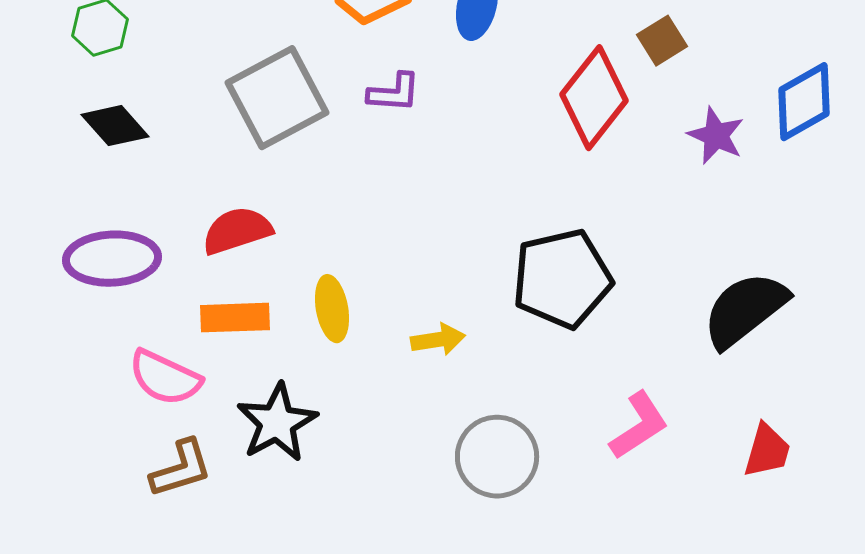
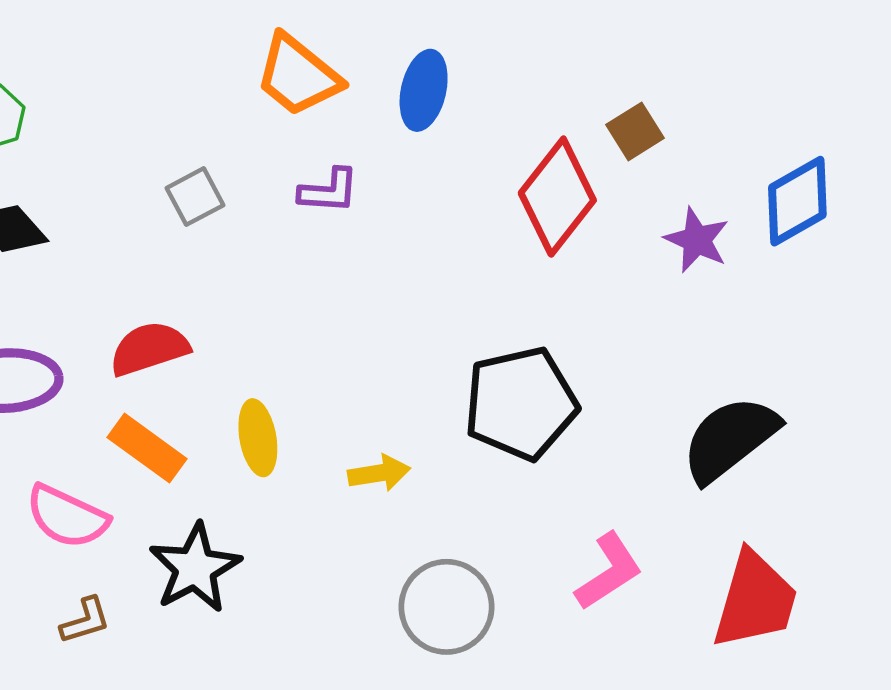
gray square: (277, 98) -> (195, 197), size x0.5
orange rectangle: (235, 318) -> (147, 448), turned 38
red trapezoid: (767, 451) -> (755, 600), size x1.6
brown L-shape: (181, 469) -> (85, 621), size x0.7

